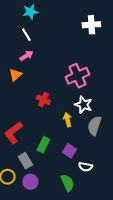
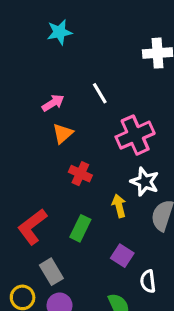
white line: (26, 35) -> (100, 93), moved
orange triangle: (15, 75) -> (63, 133), moved
green rectangle: (43, 145) -> (80, 228), moved
white semicircle: (85, 167) -> (148, 281), turned 72

